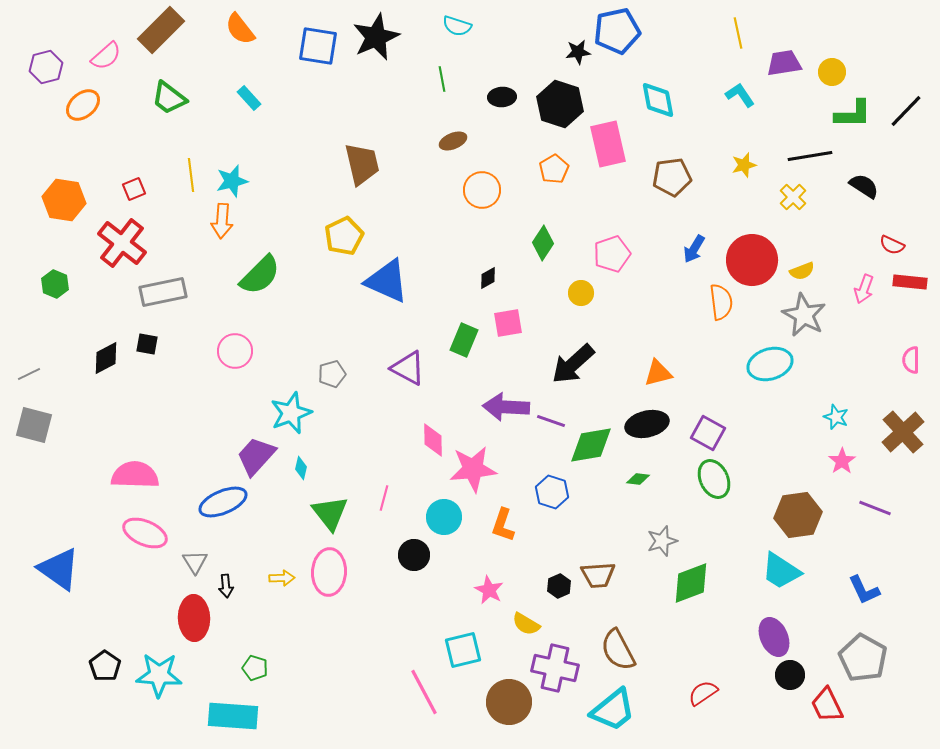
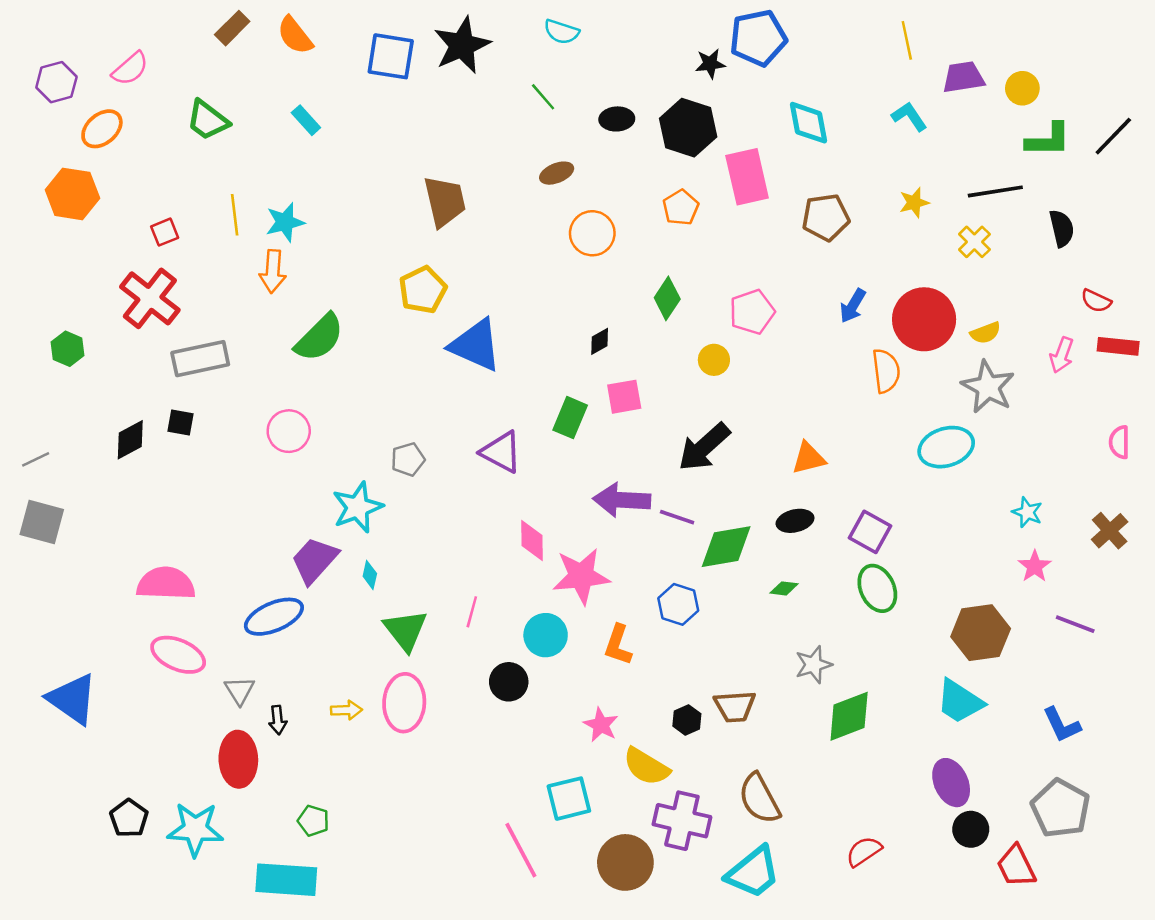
brown rectangle: (161, 30) -> (232, 28), moved, size x0.6
green line: (442, 79) -> (543, 97), turned -30
black semicircle: (864, 186) -> (1062, 228), turned 44
orange hexagon: (64, 200) -> (72, 194), moved
black ellipse: (647, 424) -> (795, 521), size x0.7
brown cross: (903, 432) -> (1110, 531), size x0.7
yellow semicircle: (526, 624) -> (646, 767), size x1.4

